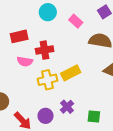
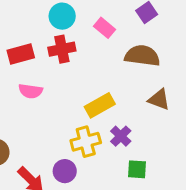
red cross: (45, 50) -> (62, 49), moved
yellow cross: (47, 80) -> (86, 142), moved
purple cross: (67, 107) -> (121, 136), moved

